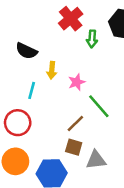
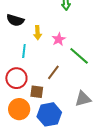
brown line: (75, 123) -> (53, 72), moved
brown square: (74, 147) -> (37, 92), moved

